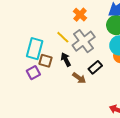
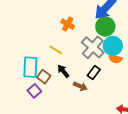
gray cross: (84, 41) -> (93, 47), moved
brown square: (46, 61) -> (44, 77), turned 32

